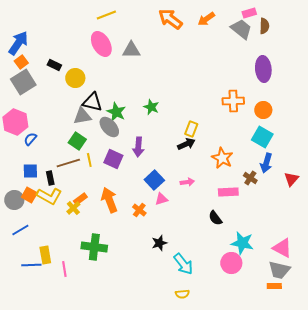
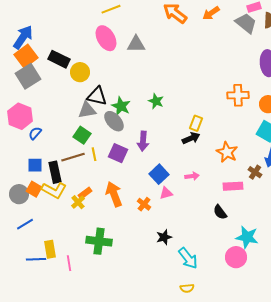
orange square: (21, 62) -> (26, 56), size x1.6
black rectangle: (54, 65) -> (59, 59), size x1.5
black rectangle: (50, 178) -> (55, 172), size x1.5

